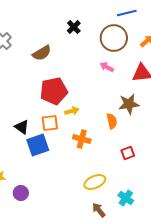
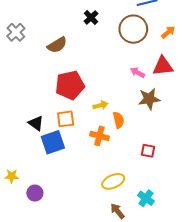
pink arrow: (107, 67) -> (138, 72), moved
yellow arrow: (72, 111) -> (100, 105), moved
orange semicircle: (112, 121) -> (118, 120), moved
red square: (128, 153) -> (148, 151), turned 32

